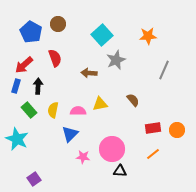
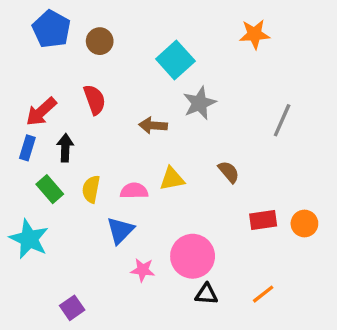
blue pentagon: (31, 32) -> (51, 29), moved
orange star: (148, 36) -> (255, 34), moved
orange line: (153, 154) -> (263, 294), moved
purple square: (34, 179) -> (72, 308), moved

